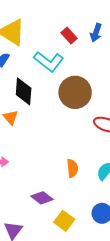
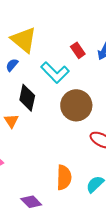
orange semicircle: (72, 168) -> (64, 177), size x1.4

